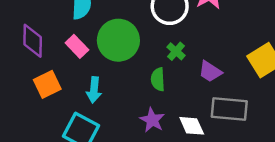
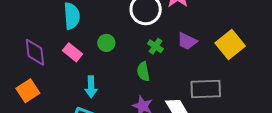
green circle: (118, 40) -> (106, 43), size x0.5
purple trapezoid: (210, 72) -> (187, 41), moved
orange square: (47, 84) -> (28, 91), moved

